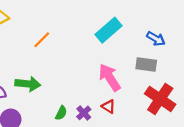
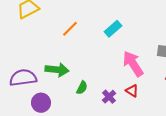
cyan rectangle: (109, 30) -> (113, 29), moved, size x0.7
green semicircle: (61, 113) -> (82, 88), moved

